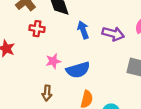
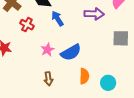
red cross: (37, 29) -> (27, 25), turned 32
blue arrow: (83, 30) -> (57, 19), moved

